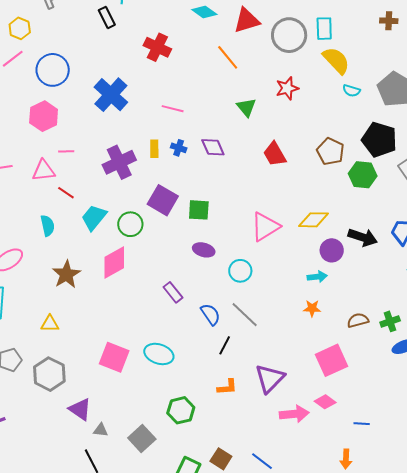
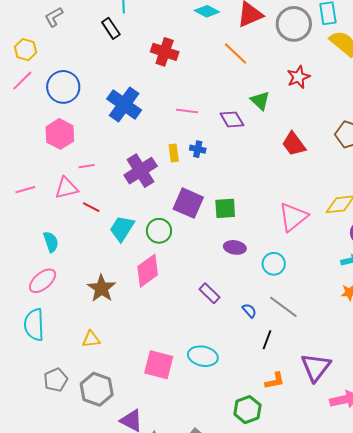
purple diamond: (213, 147) -> (232, 119), moved
cyan semicircle: (48, 226) -> (51, 242), moved
blue semicircle: (210, 314) -> (249, 311), size x0.7
green hexagon: (181, 410) -> (247, 410), moved

